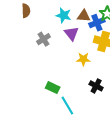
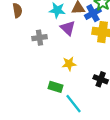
gray cross: (44, 39) -> (40, 38), turned 32
yellow star: (83, 59) -> (69, 64), moved

